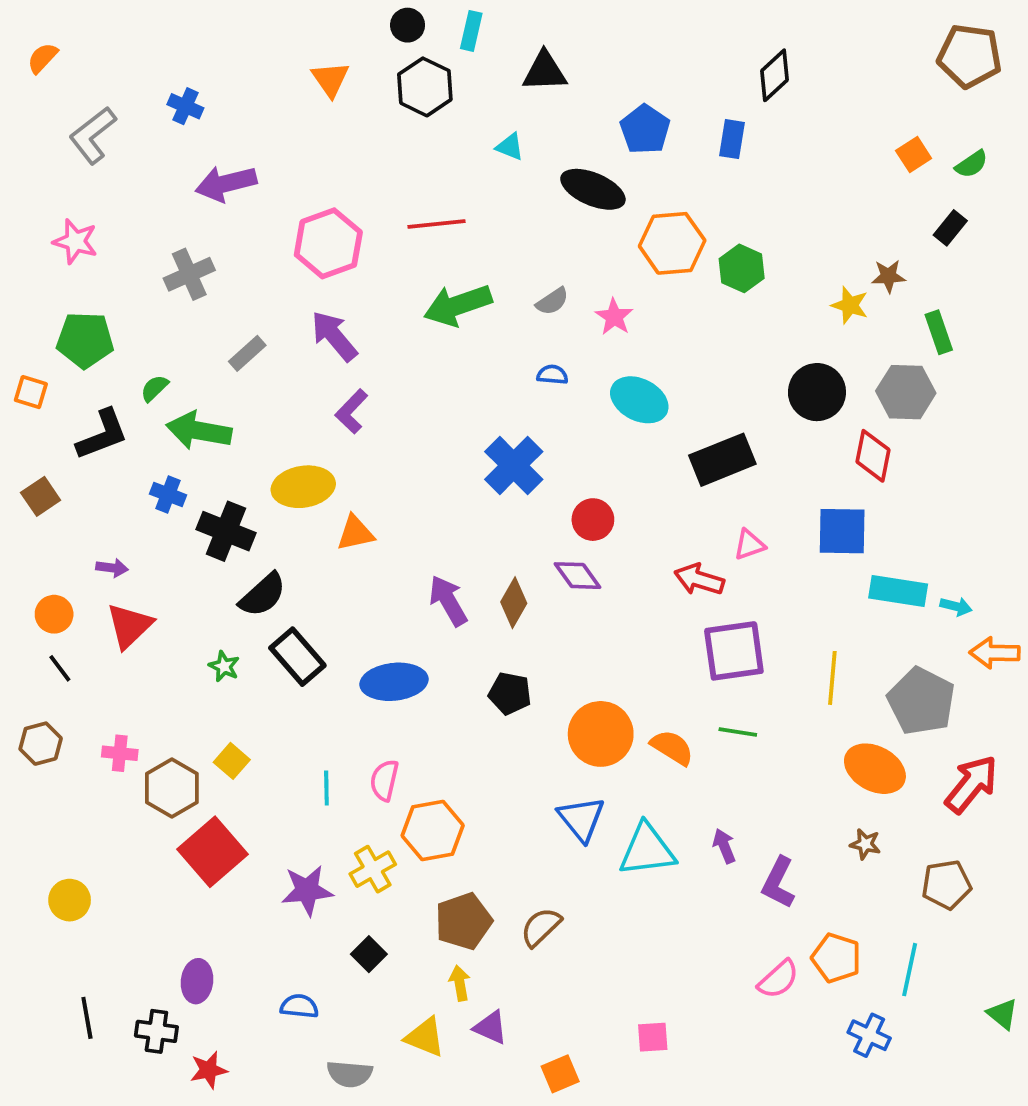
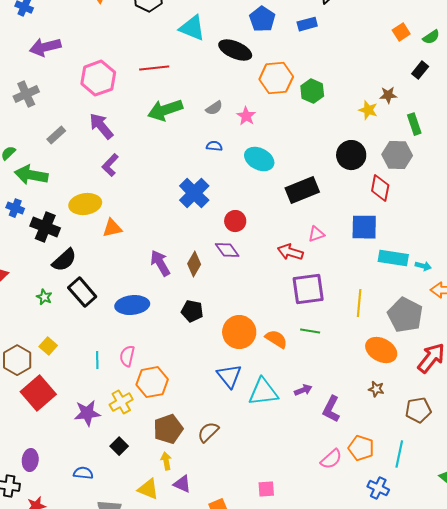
blue rectangle: (732, 139) -> (307, 24), turned 66
cyan triangle: (510, 147) -> (192, 28), size x1.8
purple arrow: (724, 846) -> (303, 390), turned 90

